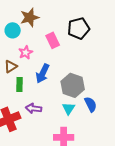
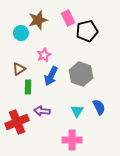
pink rectangle: (53, 40) -> (68, 18), moved
pink star: (26, 52) -> (44, 55), moved
gray hexagon: (73, 85) -> (81, 74), moved

